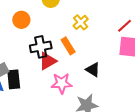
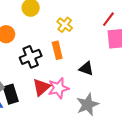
orange rectangle: (68, 46) -> (57, 50), turned 30
red triangle: (48, 61) -> (41, 87), moved

